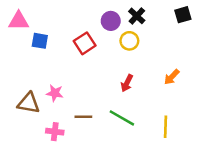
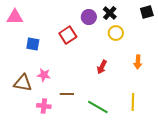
blue square: (40, 41) -> (33, 44), moved
yellow circle: (129, 41) -> (116, 33), moved
orange arrow: (172, 77) -> (138, 62), turned -40
green line: (122, 118) -> (98, 107), moved

